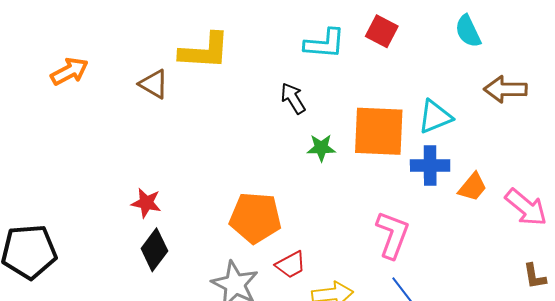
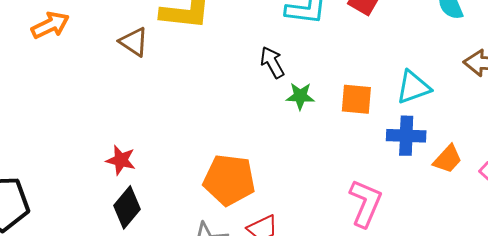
orange square: (379, 131) -> (356, 99), size x0.6
green star: (321, 148) -> (300, 96), moved

